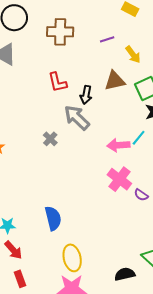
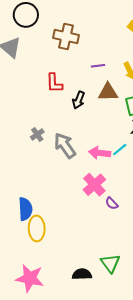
purple line: (107, 39) -> (98, 66), moved
gray arrow: (77, 118) -> (65, 145), moved
yellow ellipse: (72, 258) -> (37, 228), moved

